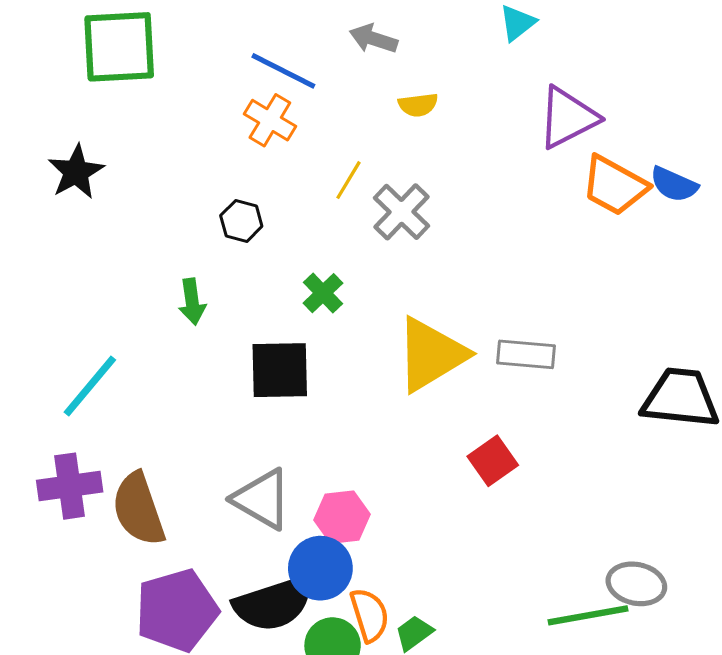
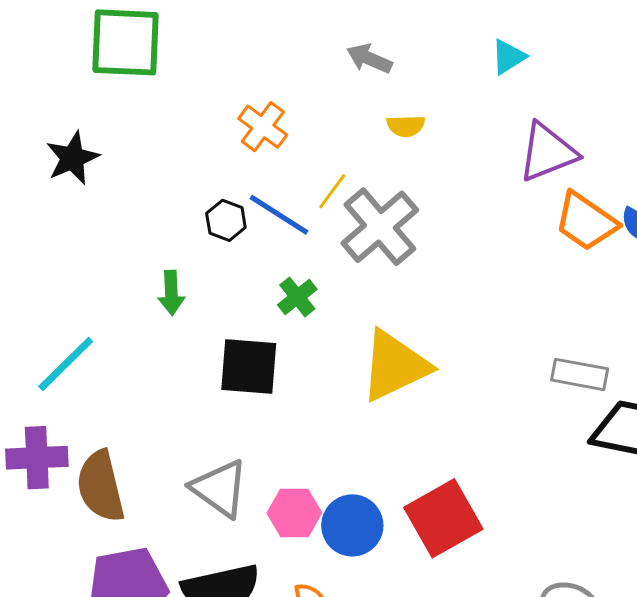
blue line: (283, 71) -> (279, 215), moved
gray cross: (401, 212) -> (380, 227), size x1.4
gray rectangle: (526, 354) -> (580, 374), moved
red square: (493, 461) -> (443, 518), moved, size x1.6
blue circle: (320, 568) -> (352, 525), moved

